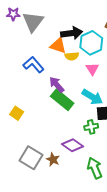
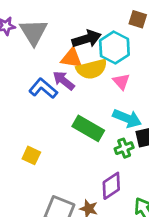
yellow semicircle: (72, 56) -> (92, 69), size x1.6
purple arrow: (57, 85) -> (64, 81), moved
green cross: (91, 127) -> (124, 148), moved
purple diamond: (72, 145) -> (111, 186), turned -60

